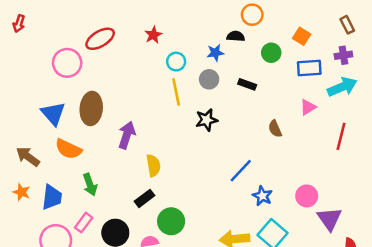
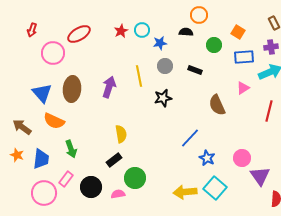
red arrow: (19, 24) -> (32, 30), moved
blue star: (215, 53) -> (160, 43), moved
cyan circle: (176, 62) -> (142, 30), moved
brown semicircle: (275, 129) -> (217, 105), size x1.5
purple arrow: (127, 135) -> (109, 87), moved

